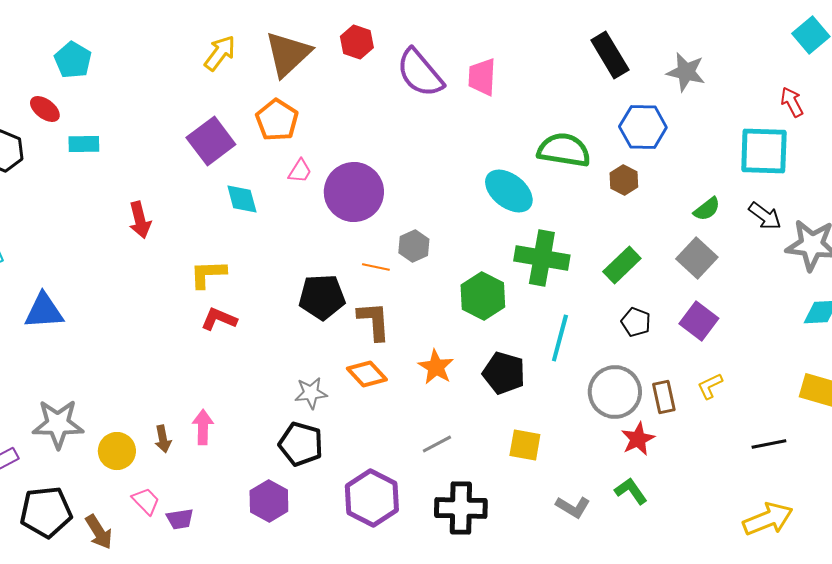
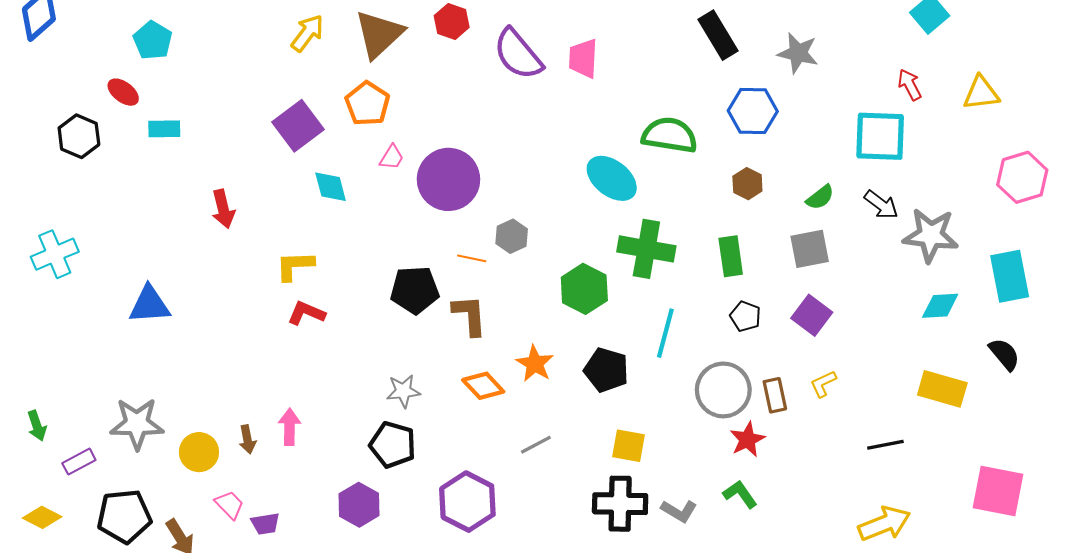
brown hexagon: (624, 180) -> (747, 184), moved
gray square: (697, 258) -> (810, 249), turned 36
green rectangle: (622, 265) -> (731, 256), turned -54
blue triangle: (44, 311) -> (149, 305), moved
orange diamond: (367, 374) -> (483, 386), moved
black cross: (461, 508) -> (620, 504), moved

